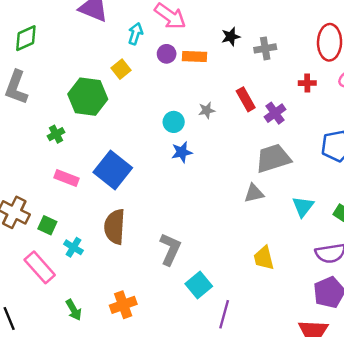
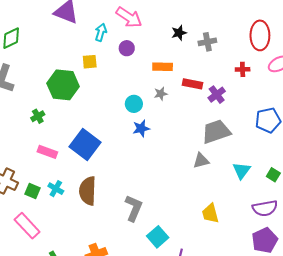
orange rectangle: (195, 56) -> (163, 67), moved
yellow square: (121, 69) -> (90, 62), turned 35
red rectangle: (246, 99) -> (192, 84), turned -48
cyan cross: (73, 247) -> (56, 189), moved

